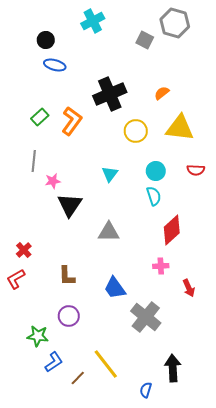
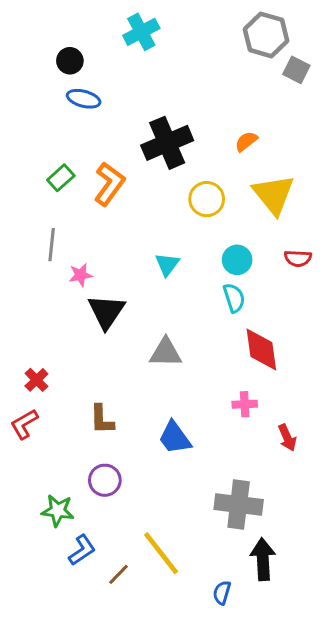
gray square: (145, 40) -> (296, 70), moved
yellow triangle: (180, 128) -> (274, 195), turned 44
red diamond: (172, 230) -> (261, 350), turned -56
gray cross: (146, 317) -> (239, 505), moved, turned -32

